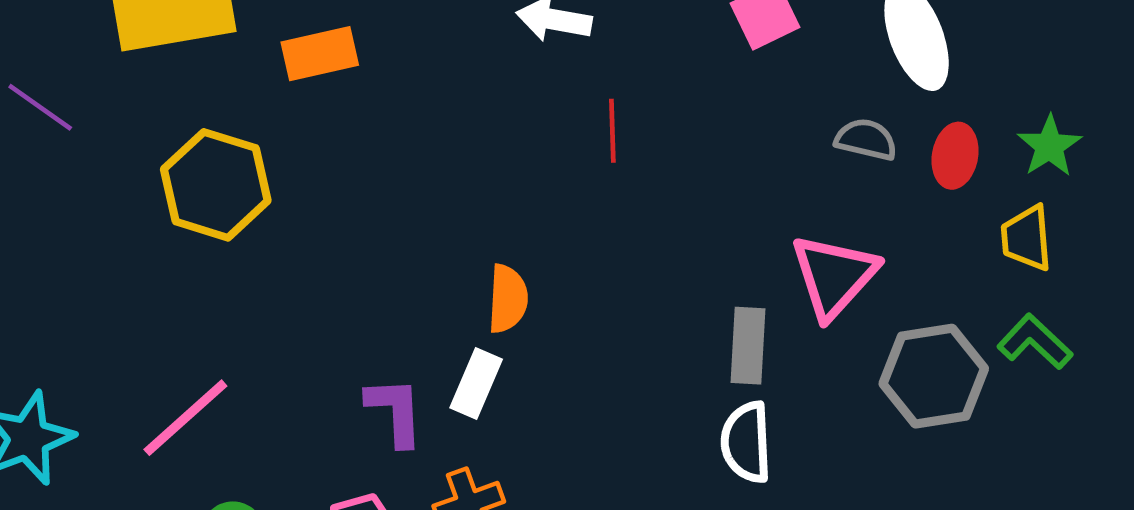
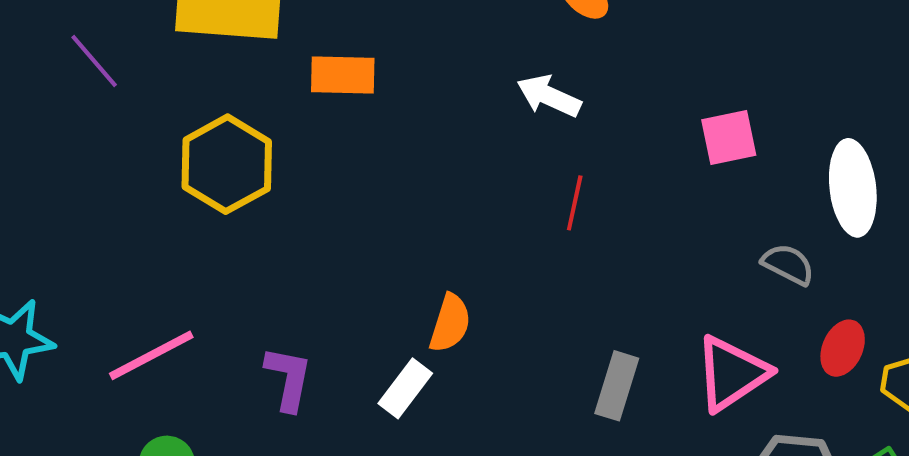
red ellipse: (955, 156) -> (843, 348), moved
gray rectangle: (748, 346) -> (617, 386), moved
purple L-shape: (395, 411) -> (288, 378), moved

